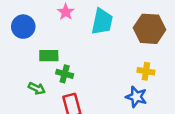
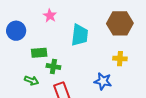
cyan trapezoid: (102, 22) -> (80, 35), moved
blue star: (136, 97) -> (103, 81), moved

